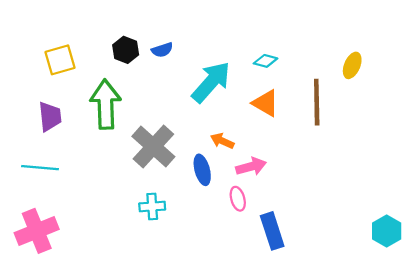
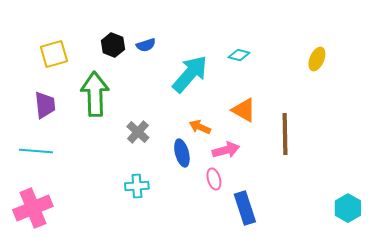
brown line: (317, 102) -> (285, 134), moved
orange triangle: (266, 103) -> (244, 110), moved
gray cross: (153, 146) -> (138, 132), size x0.6

